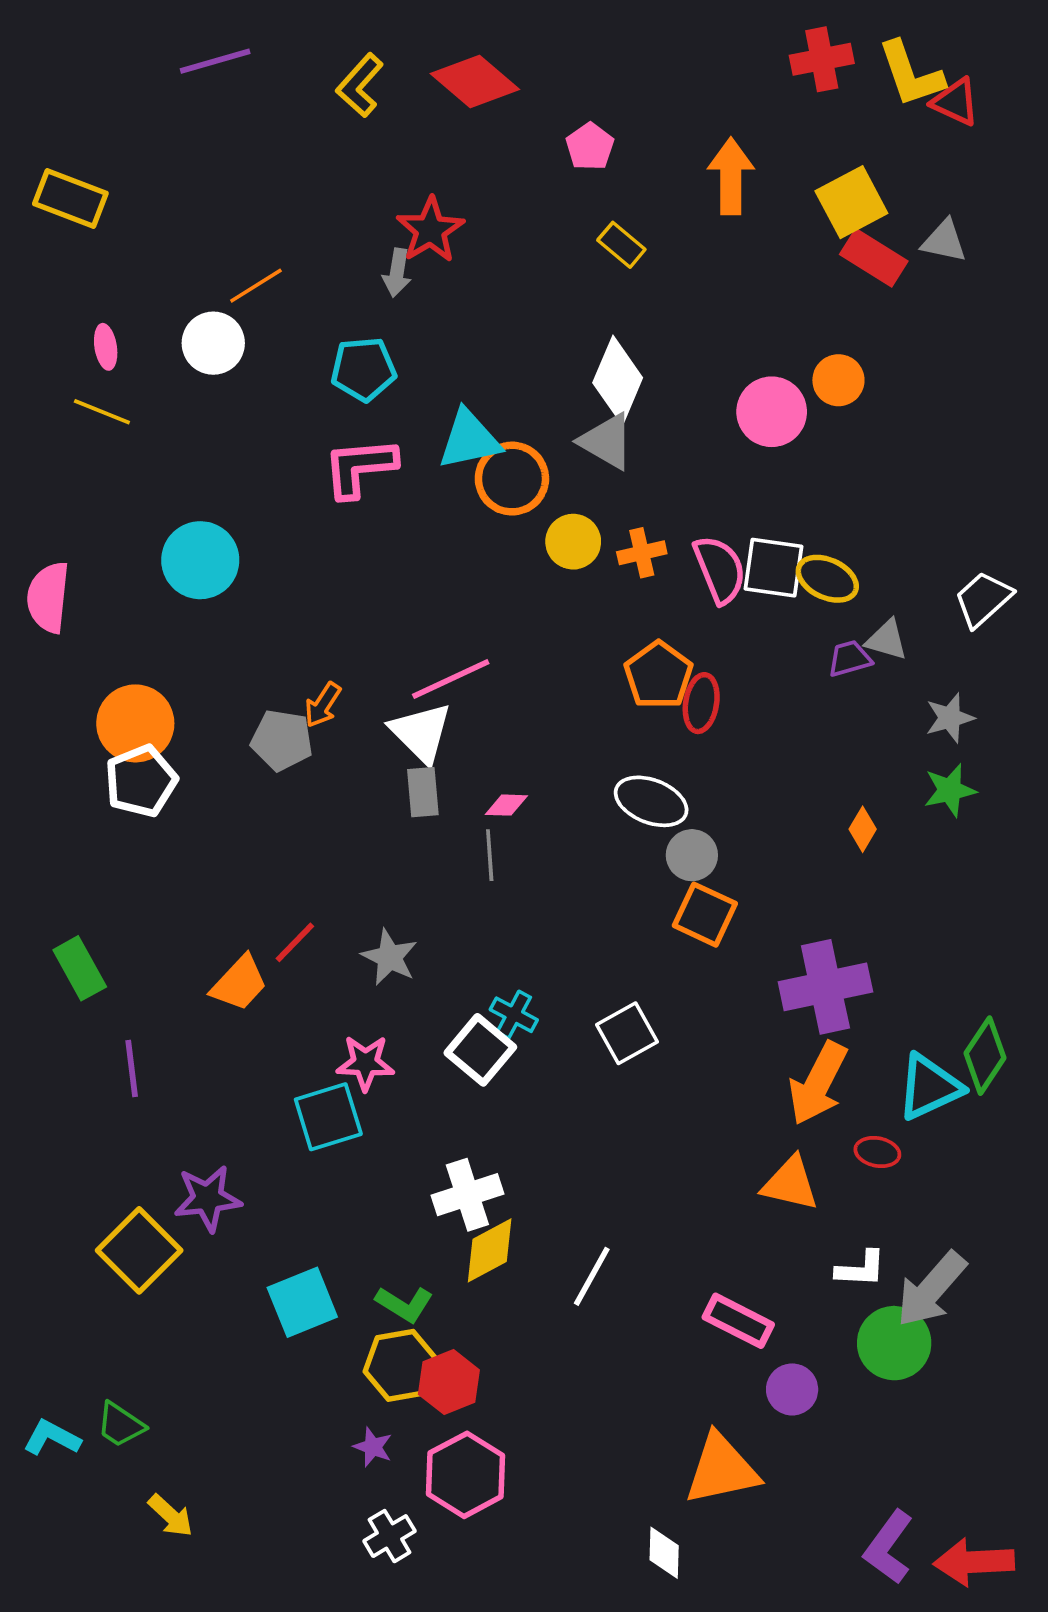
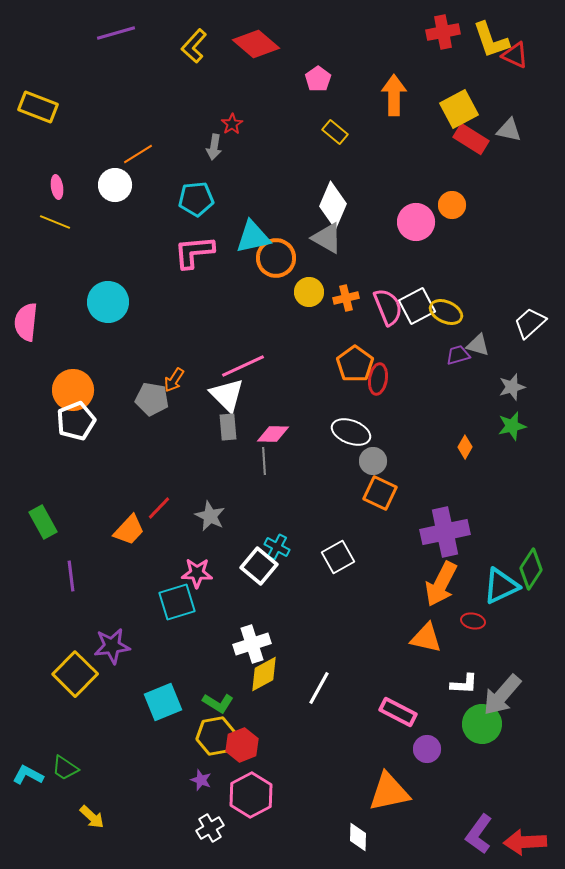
red star: (430, 230) -> (232, 124), size x0.6
white square: (774, 568) -> (417, 306), turned -36
pink diamond: (506, 805) -> (273, 434), size x1.4

